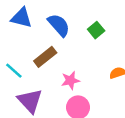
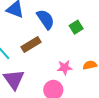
pink star: (70, 80) -> (65, 68), moved

